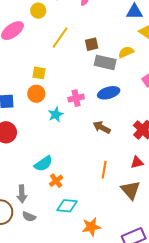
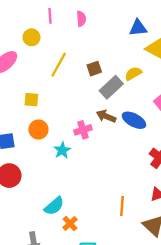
gray rectangle: (105, 62) -> (111, 87), turned -50
yellow square: (39, 73) -> (31, 100), moved
blue ellipse: (109, 93) -> (134, 120), moved, turned 50
brown arrow: (102, 127) -> (106, 116), moved

